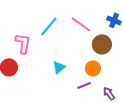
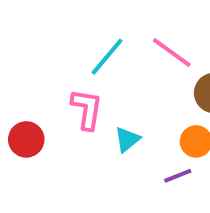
pink L-shape: (23, 43) -> (87, 109), moved

